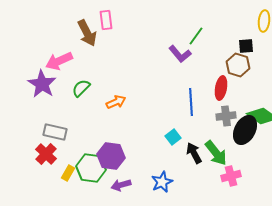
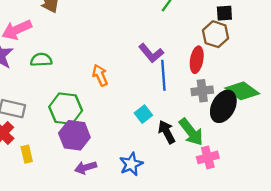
purple L-shape: (180, 54) -> (151, 53), moved
green semicircle: (81, 88) -> (41, 60), turned 42
orange arrow: (116, 102) -> (100, 75), moved, turned -90
green hexagon: (91, 168) -> (66, 109), moved
yellow rectangle: (68, 173) -> (27, 154), turned -42

